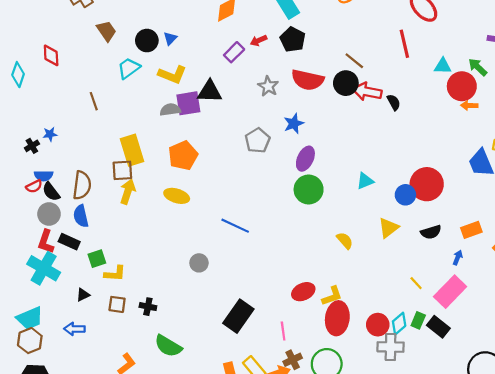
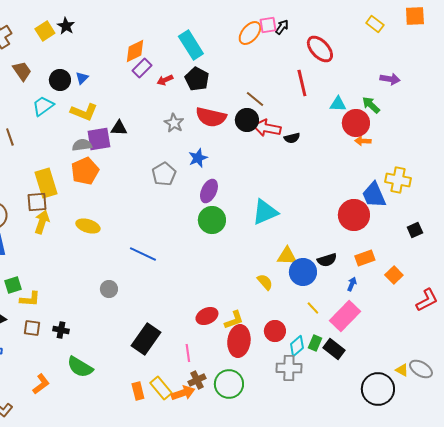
purple rectangle: (234, 52) -> (142, 68), moved
black triangle: (210, 92) -> (119, 128), size x0.7
black semicircle: (394, 102) -> (292, 138), turned 105
orange pentagon: (183, 155) -> (85, 171), moved
cyan triangle: (365, 181) -> (265, 212), size x1.6
red circle: (427, 184) -> (354, 215), moved
blue circle: (405, 195) -> (303, 272), moved, size x1.4
yellow triangle: (388, 228) -> (287, 256), turned 40
yellow semicircle: (345, 241) -> (265, 282), moved
red circle: (378, 325) -> (275, 331), moved

